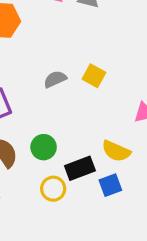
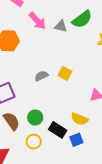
black rectangle: (80, 168) -> (58, 130), turned 54
yellow circle: (53, 189) -> (34, 142), moved

